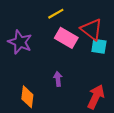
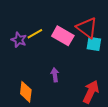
yellow line: (56, 14) -> (35, 34), moved
purple star: (20, 42) -> (19, 40), size x0.7

